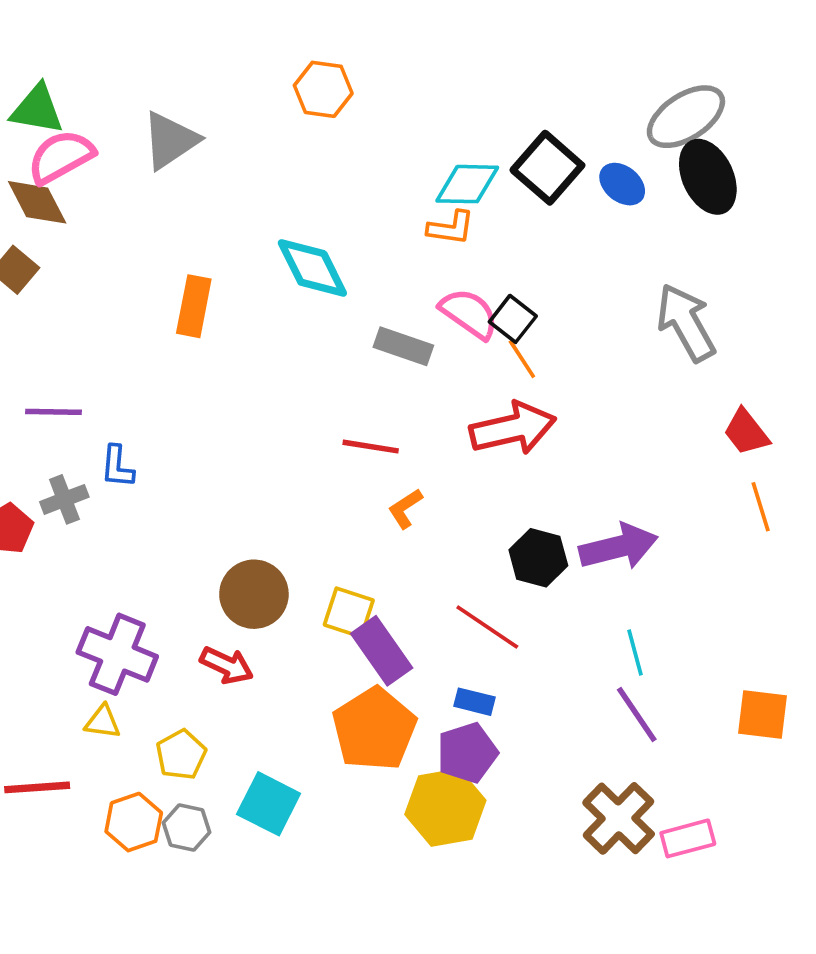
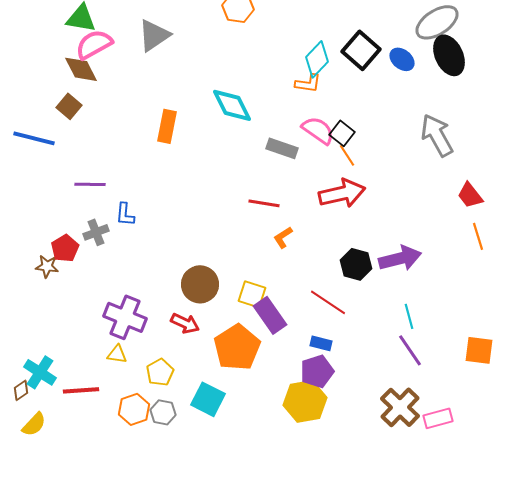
cyan diamond: (467, 184) -> (317, 59), turned -48
orange pentagon: (374, 729) -> (237, 347), moved

